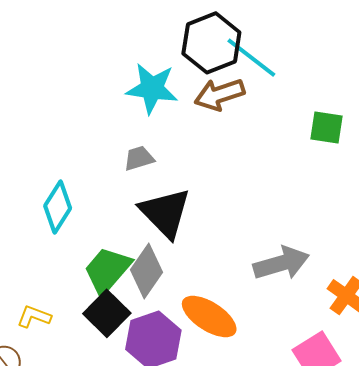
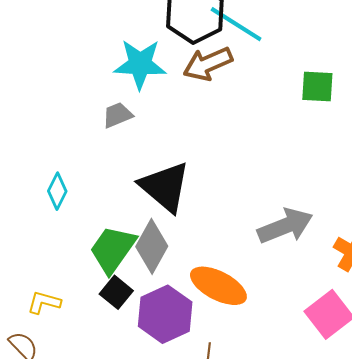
gray trapezoid: (139, 158) -> (117, 115), moved
cyan diamond: (58, 207) -> (57, 191), size x0.7
black square: (107, 313) -> (116, 292), size x0.7

